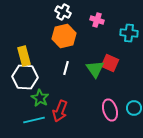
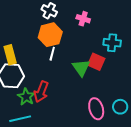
cyan cross: (129, 33) -> (112, 43), moved
white line: (66, 68) -> (52, 54), moved
red arrow: (60, 111) -> (41, 92), moved

